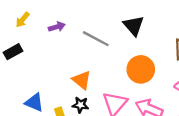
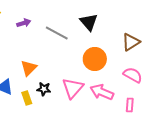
orange triangle: (82, 80) -> (29, 68), moved, turned 36

